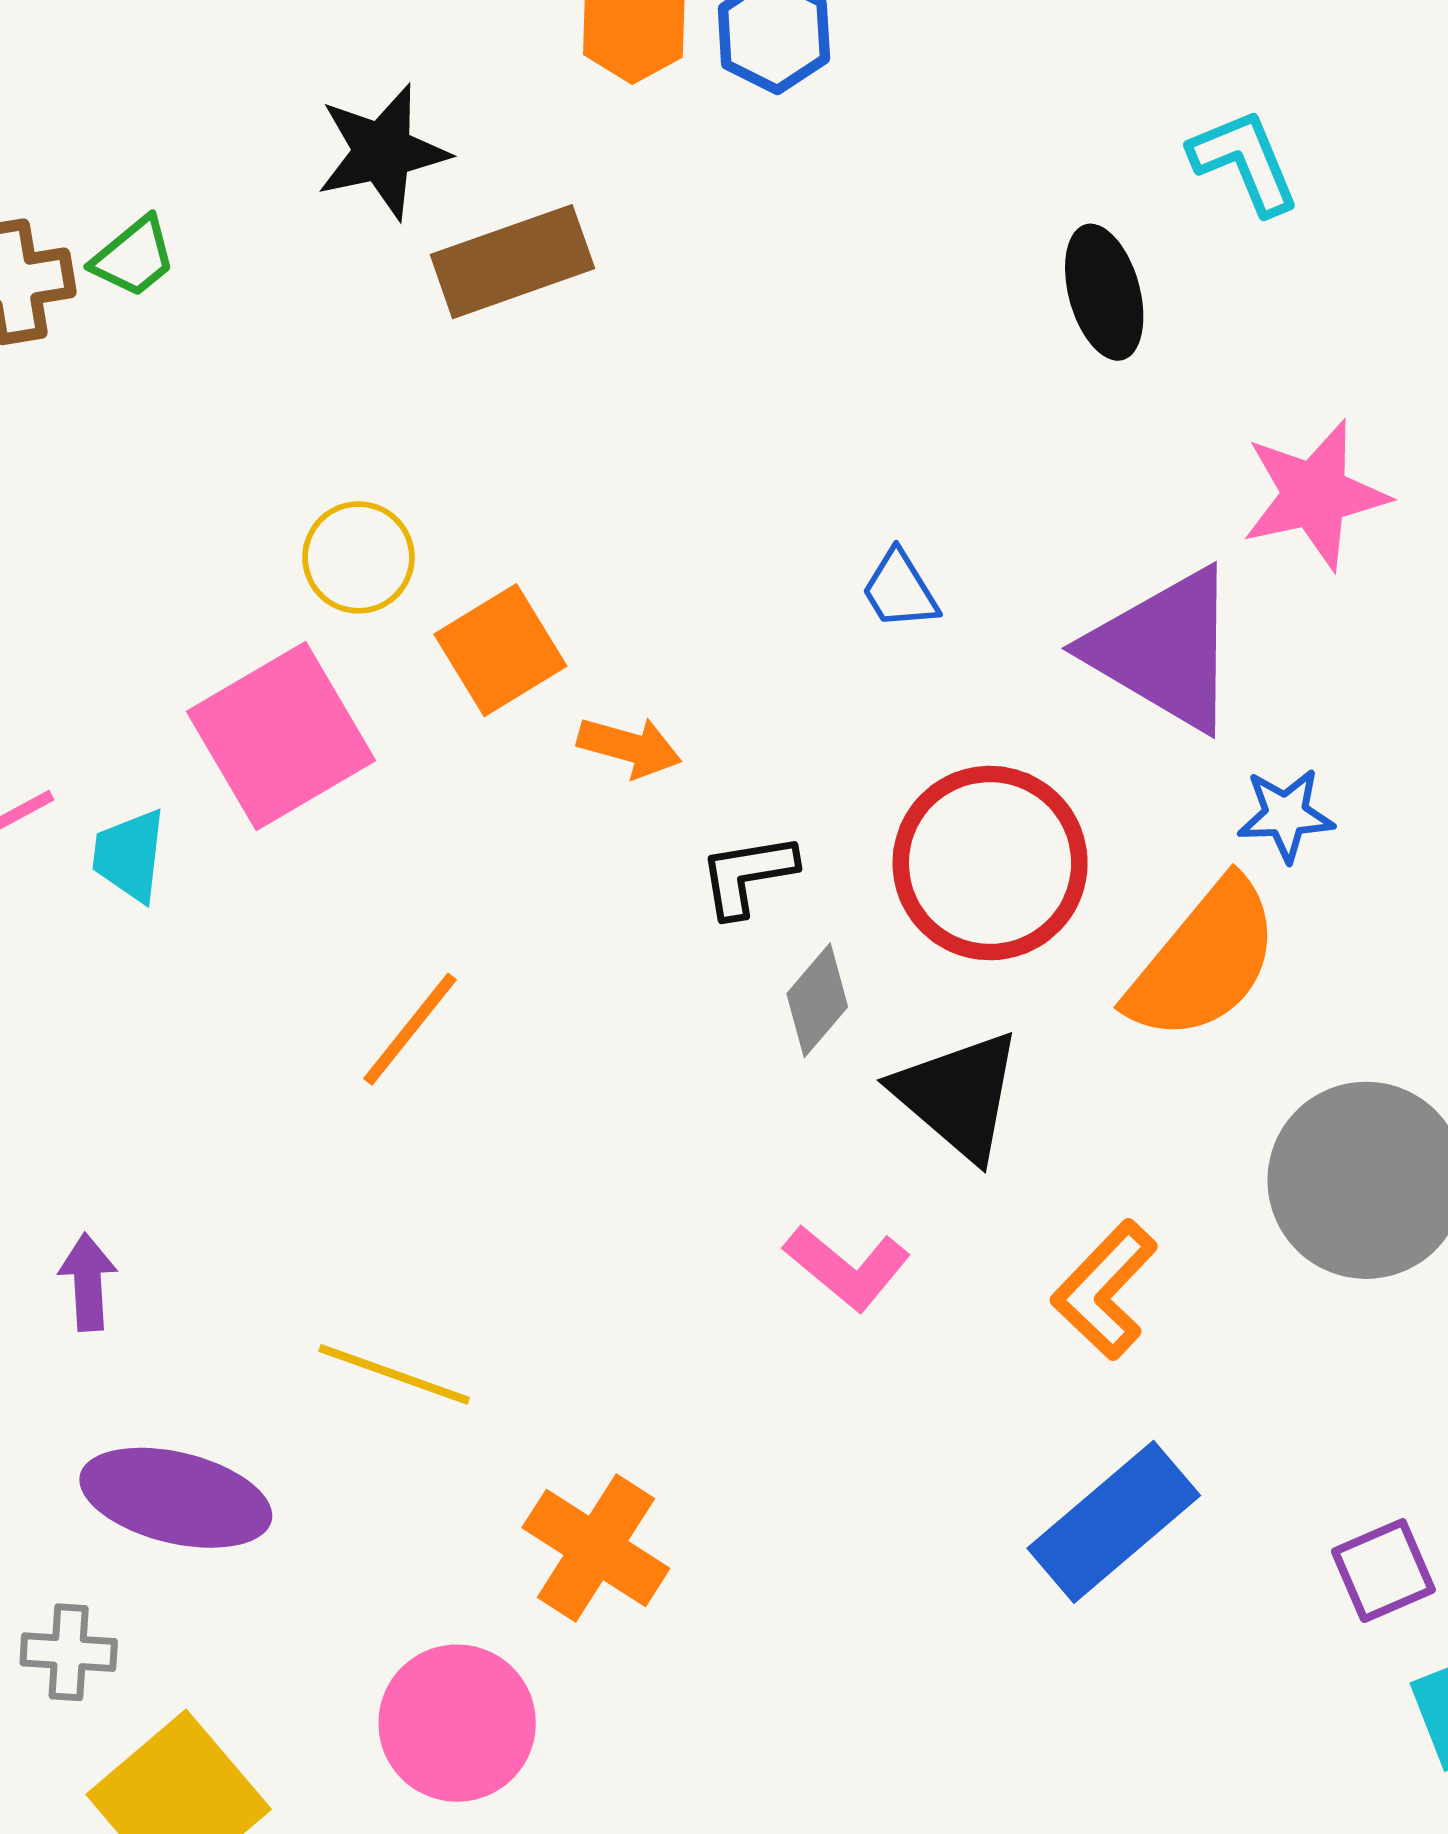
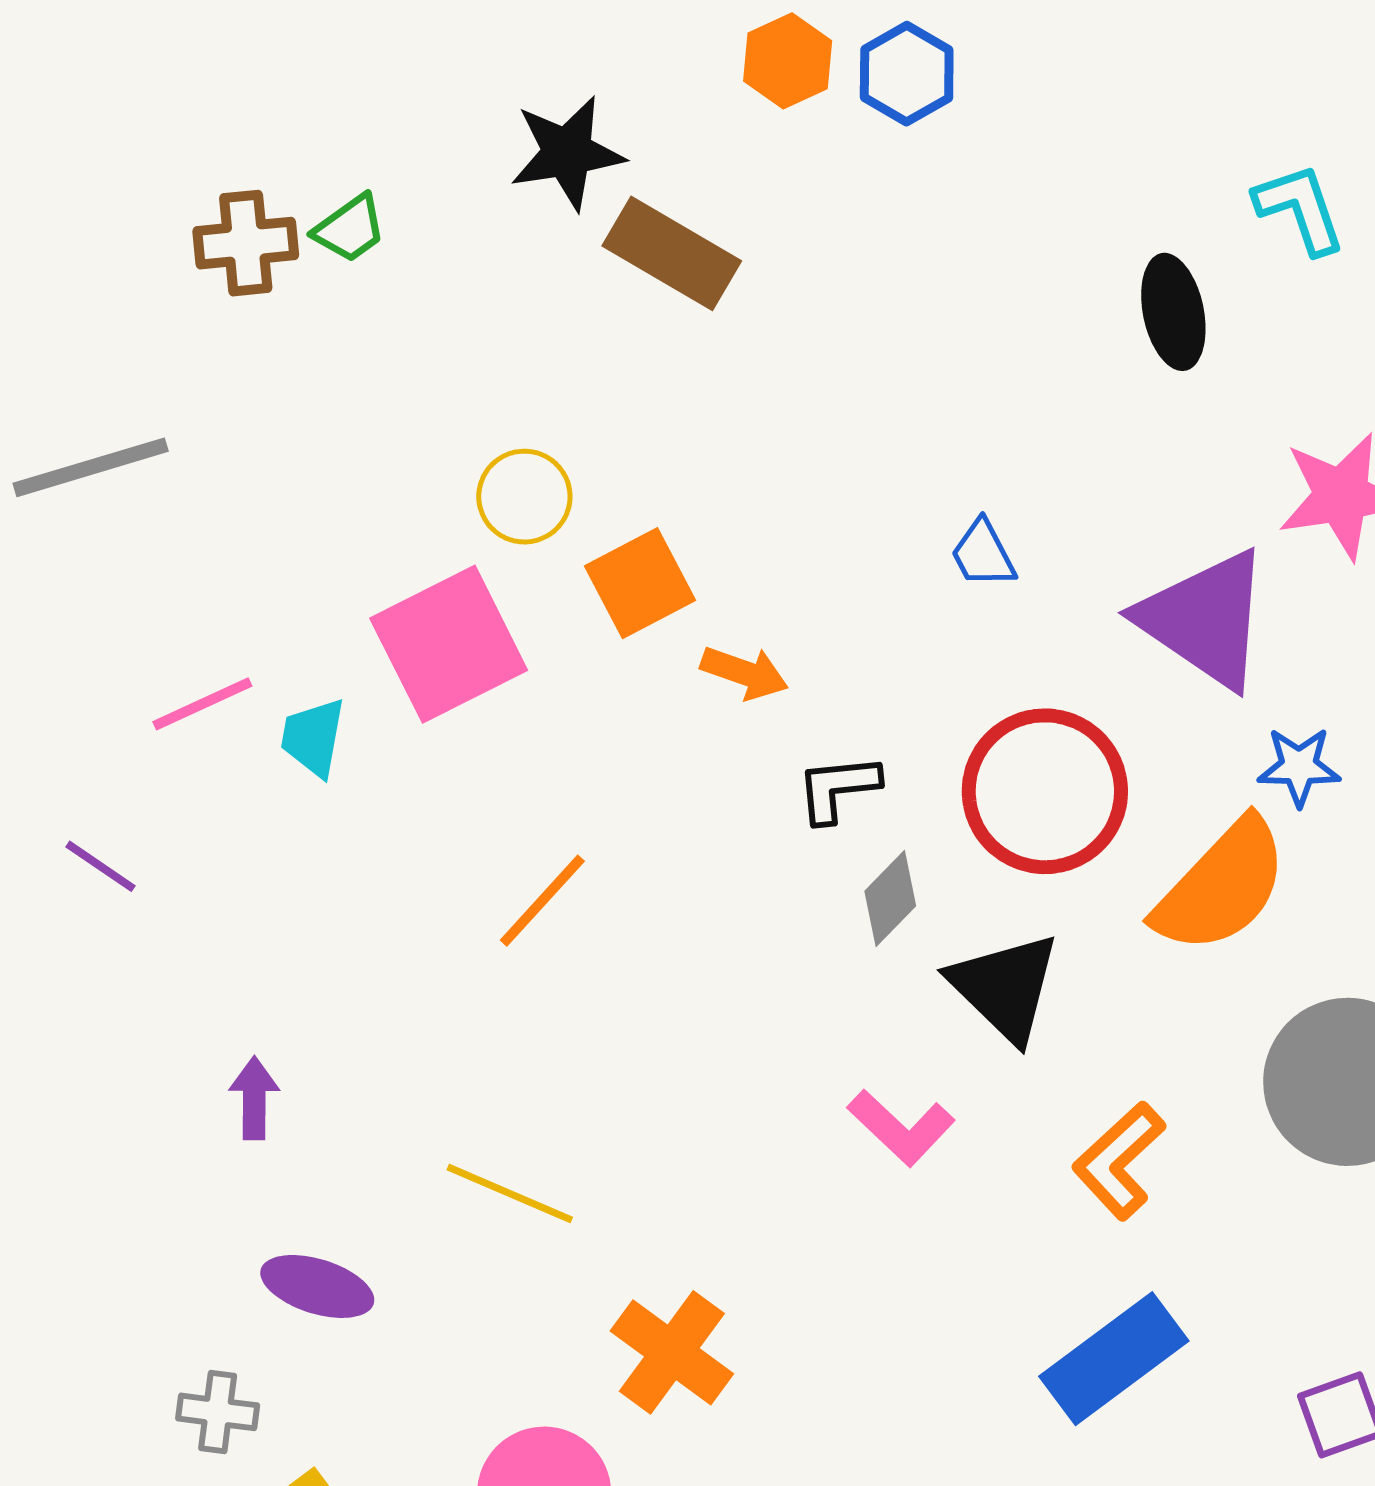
brown rectangle: (512, 262) -> (672, 253), turned 46
purple ellipse: (176, 1498) -> (317, 1286), size x0.7

